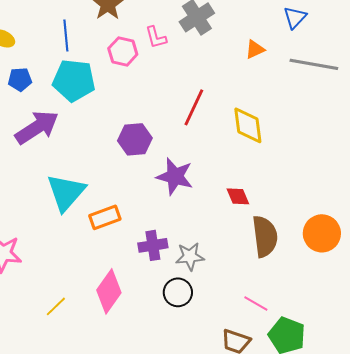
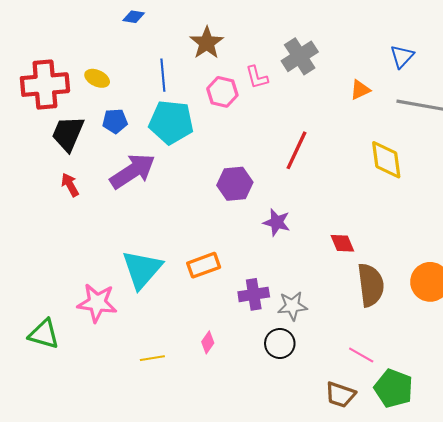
yellow diamond: (248, 125) -> (386, 160), moved
purple star: (175, 176) -> (277, 222), size x0.7
cyan triangle: (66, 192) -> (142, 269), moved
pink diamond: (109, 291) -> (208, 342), size x0.5
yellow line: (56, 306) -> (152, 358), turned 35

